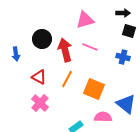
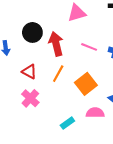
pink line: (90, 47) -> (89, 47), moved
orange square: (94, 89) -> (86, 84), turned 30

